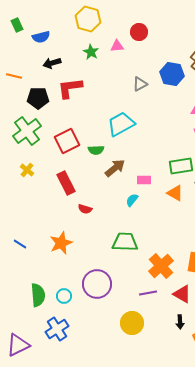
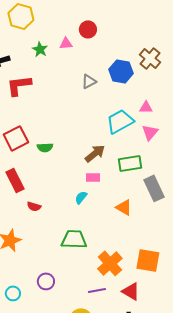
yellow hexagon: (88, 19) -> (21, 16), moved
cyan trapezoid: (121, 124) -> (120, 121), moved
brown arrow: (115, 168) -> (95, 153), moved
orange triangle: (175, 193) -> (124, 207), moved
purple circle: (97, 284) -> (46, 281), size x0.6

